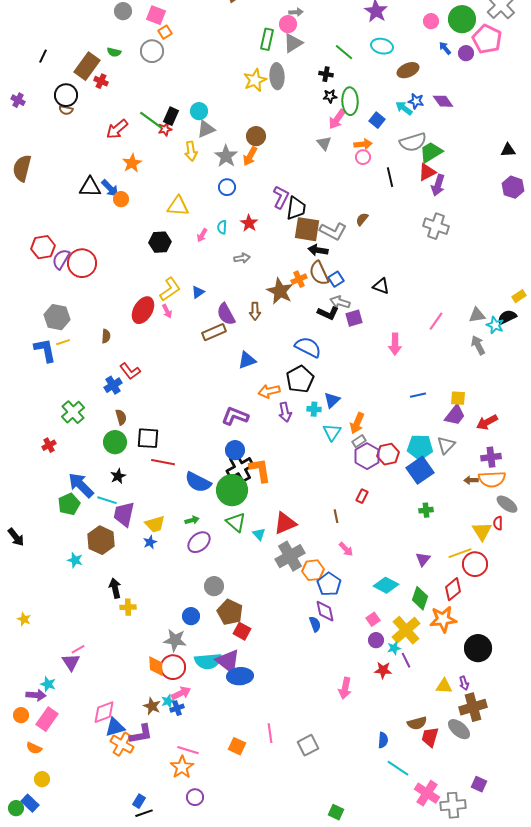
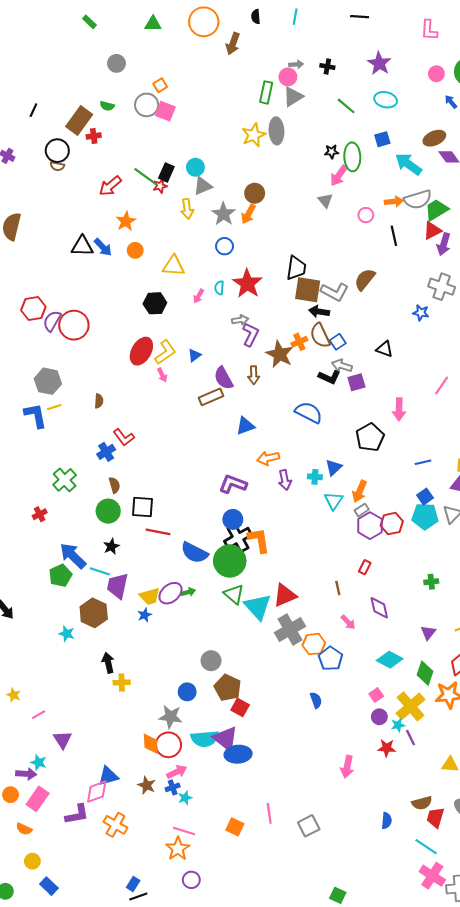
pink square: (156, 15) -> (165, 111), moved
brown ellipse: (408, 70) -> (434, 138), moved
black cross: (326, 74) -> (327, 66), moved
red cross: (101, 81) -> (94, 136), turned -32
blue star: (416, 101) -> (421, 313), moved
cyan arrow: (404, 108) -> (408, 164), size x1.5
blue square: (377, 120) -> (382, 139), moved, turned 35
orange arrow: (363, 144) -> (394, 202), moved
purple L-shape: (281, 197) -> (250, 334), moved
orange circle: (121, 199) -> (135, 250), moved
brown semicircle: (362, 219) -> (365, 279), size x1.6
red star: (249, 223) -> (247, 284), size x1.6
red ellipse: (143, 310) -> (141, 351), moved
black pentagon: (300, 379) -> (370, 437), moved
blue square: (420, 470) -> (425, 497), moved, size x0.6
cyan triangle: (259, 534) -> (258, 607), size x2.0
purple ellipse: (199, 542) -> (171, 593), moved
purple diamond: (325, 611) -> (379, 608), moved
pink line: (78, 649) -> (39, 715), moved
cyan star: (168, 701) -> (185, 798), moved
blue triangle: (115, 727) -> (108, 776), moved
purple L-shape: (141, 734) -> (77, 814), moved
cyan line: (398, 768) -> (426, 847), moved
blue rectangle: (30, 803) -> (49, 886), moved

